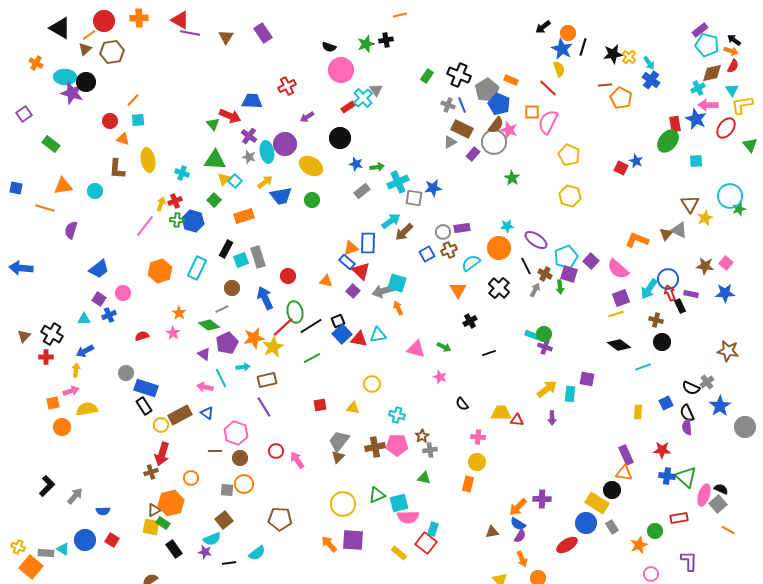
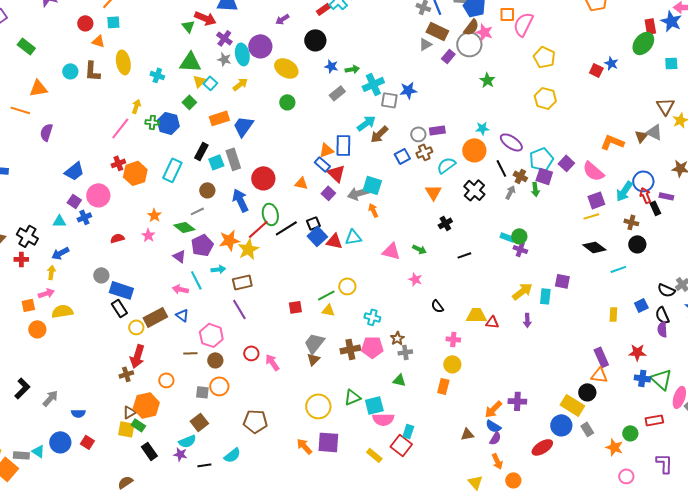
cyan circle: (95, 191) -> (70, 71), moved
blue trapezoid: (281, 196) -> (243, 126), moved, turned 135
red cross: (175, 201) -> (118, 163), moved
red circle: (288, 276) -> (263, 178), size x1.5
pink circle: (123, 293) -> (98, 195), size x1.5
green line: (312, 358) -> (326, 295), moved
orange star: (639, 545) -> (614, 447), turned -30

